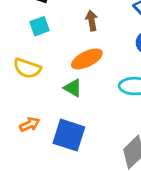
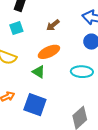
brown arrow: (92, 21) -> (53, 25), turned -120

